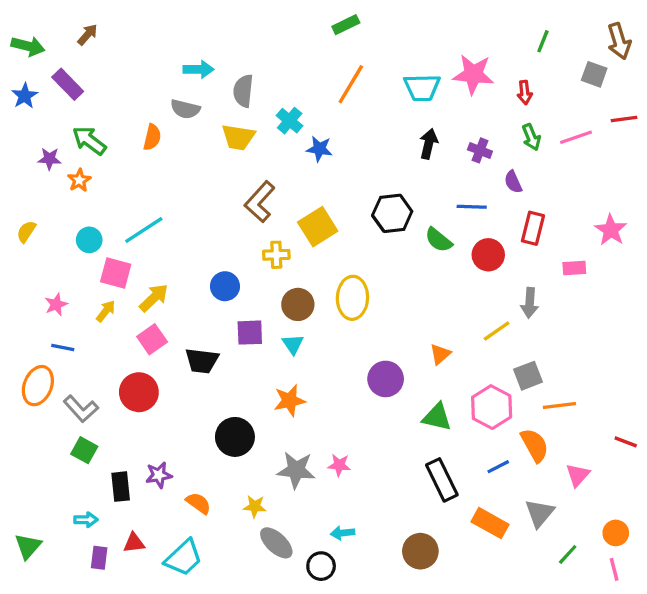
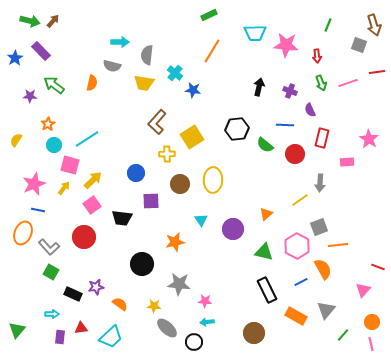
green arrow: (28, 46) -> (30, 21), moved
cyan trapezoid: (422, 88) -> (255, 33), moved
orange star: (79, 180) -> (48, 124), moved
pink star: (56, 304) -> (34, 184), size x1.6
cyan triangle: (293, 344) -> (201, 220), moved
pink star: (339, 465) -> (205, 301), moved
pink triangle: (578, 475) -> (363, 290), moved
black rectangle: (121, 487) -> (73, 294), turned -60

